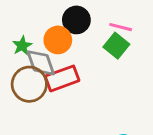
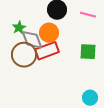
orange circle: (58, 40) -> (49, 33), moved
green square: (116, 46) -> (88, 52), moved, turned -36

